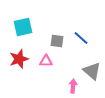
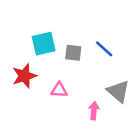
cyan square: (23, 27) -> (44, 44), moved
pink triangle: (46, 61) -> (59, 90), moved

